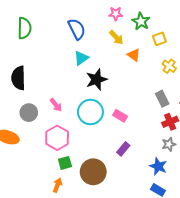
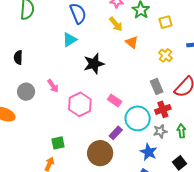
yellow square: (159, 39) -> (166, 22), moved
cyan triangle: (81, 58) -> (70, 40), moved
black semicircle: (18, 78) -> (18, 57), size x0.6
cyan circle: (90, 112) -> (138, 118), moved
pink hexagon: (57, 138) -> (80, 104), moved
brown circle: (93, 172) -> (100, 153), moved

